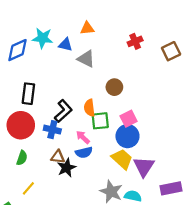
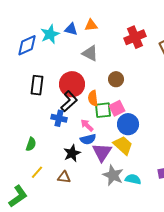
cyan star: (43, 38) -> (50, 34), turned -30
red cross: (135, 41) -> (135, 37), size x1.5
blue triangle: (65, 45) -> (71, 29), moved
pink square: (129, 119) -> (117, 108), moved
red circle: (21, 125) -> (72, 84), moved
brown triangle: (58, 157) -> (64, 177), moved
purple triangle: (144, 167) -> (102, 152), moved

